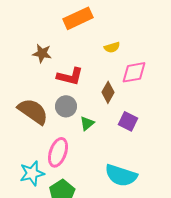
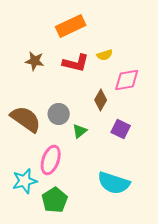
red L-shape: (70, 76) -> (76, 63), moved

